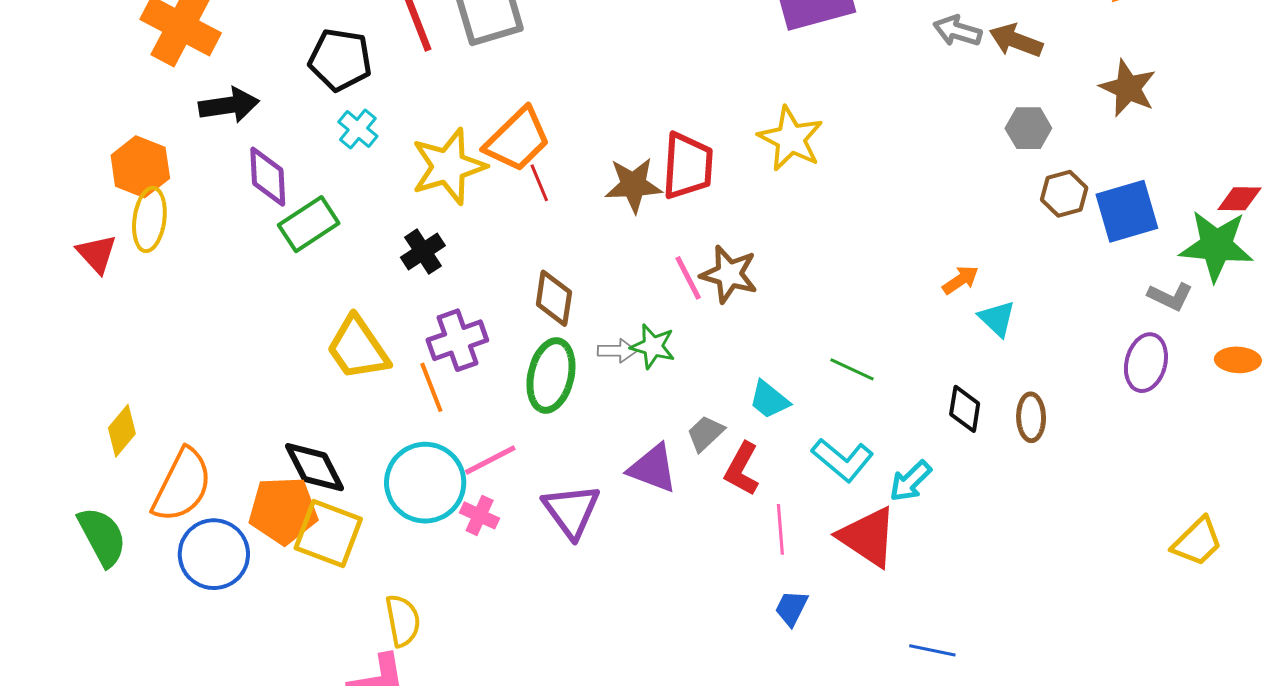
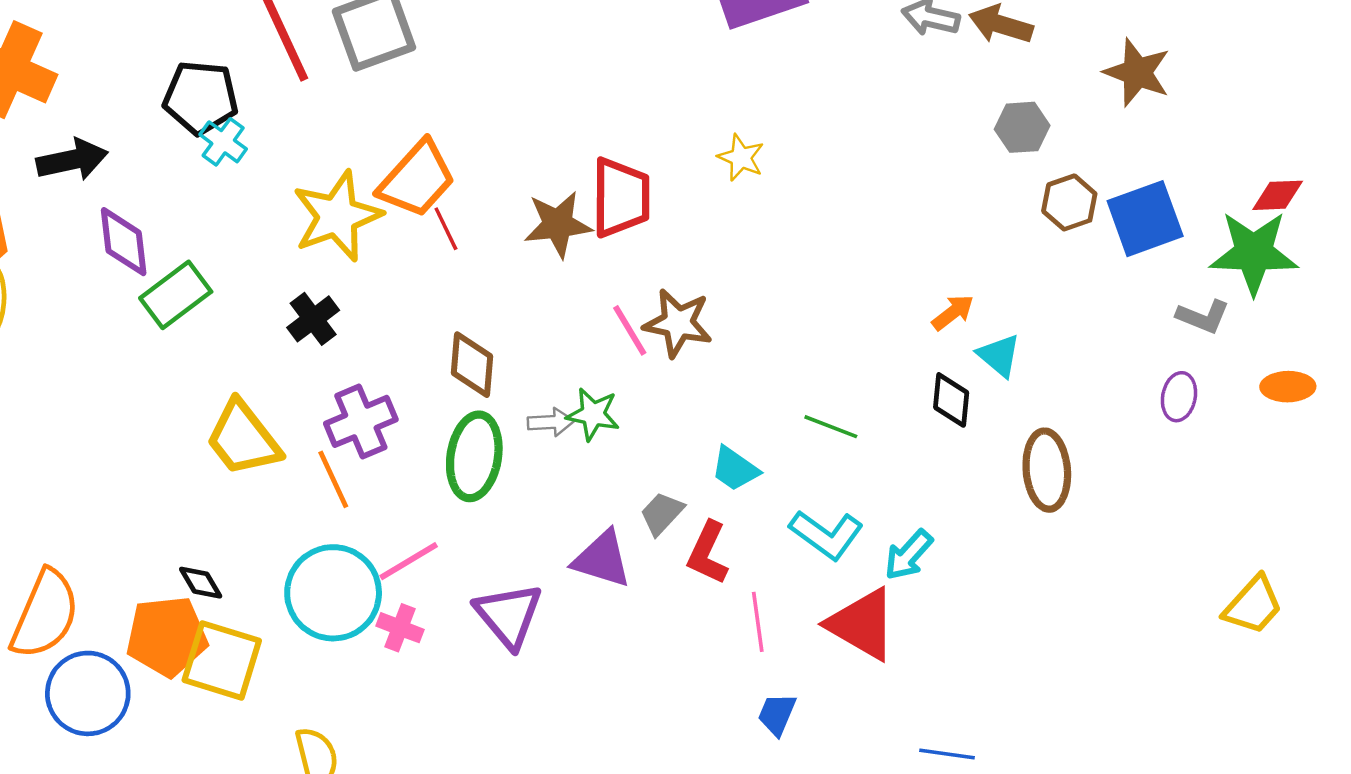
cyan cross: (358, 129) -> (223, 142), moved
yellow star: (791, 139) -> (741, 158), size x0.6
purple ellipse: (1146, 363) -> (1179, 397), size x0.7
black diamond: (965, 409) -> (951, 400), moved
brown ellipse: (1031, 417) -> (1047, 470), size x1.4
black diamond: (314, 467) -> (201, 583), size x0.6

